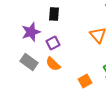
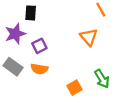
black rectangle: (54, 14) -> (31, 13), moved
orange semicircle: (53, 64) -> (39, 69), turned -35

